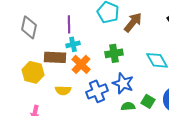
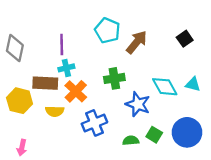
blue star: (123, 83) -> (138, 104), moved
yellow semicircle: (63, 90) -> (55, 111), moved

